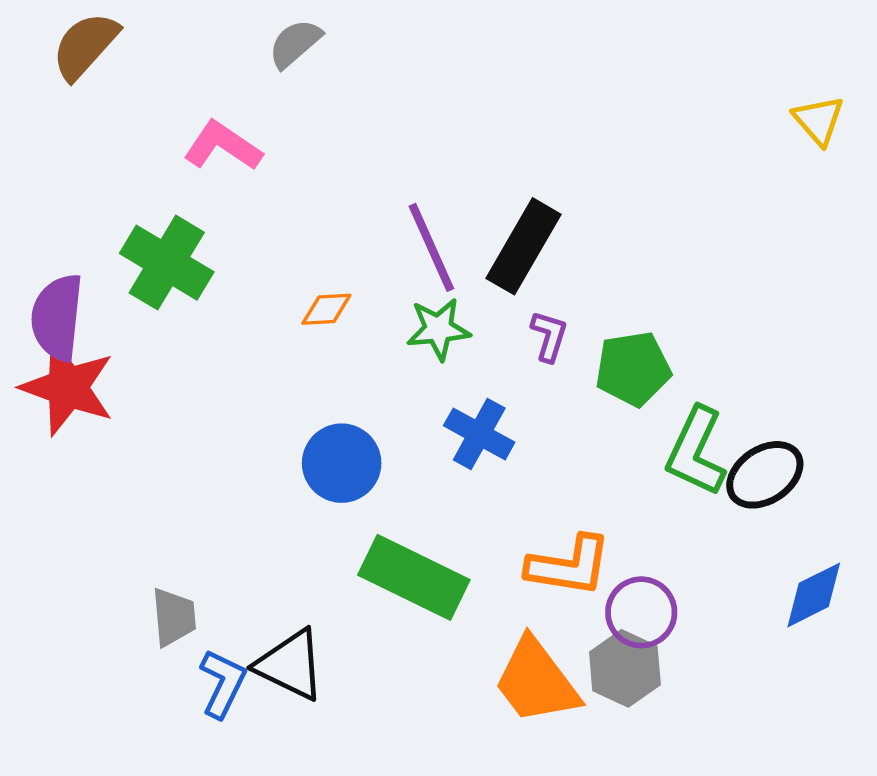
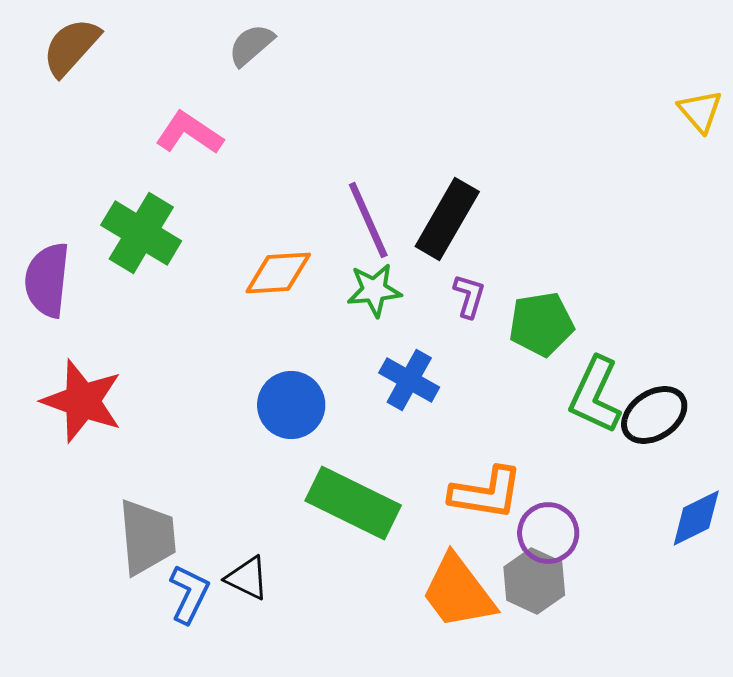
orange diamond: (326, 309) -> (278, 273), size x1.5
red star: (68, 387) -> (82, 401), moved
gray trapezoid: (174, 617) -> (147, 537), size x1.5
black triangle: (290, 665) -> (247, 578), size x0.7

